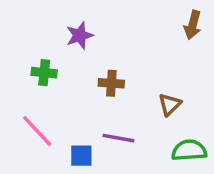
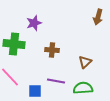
green cross: (44, 73) -> (14, 44), size x1.5
green semicircle: (189, 150) -> (83, 88), moved

